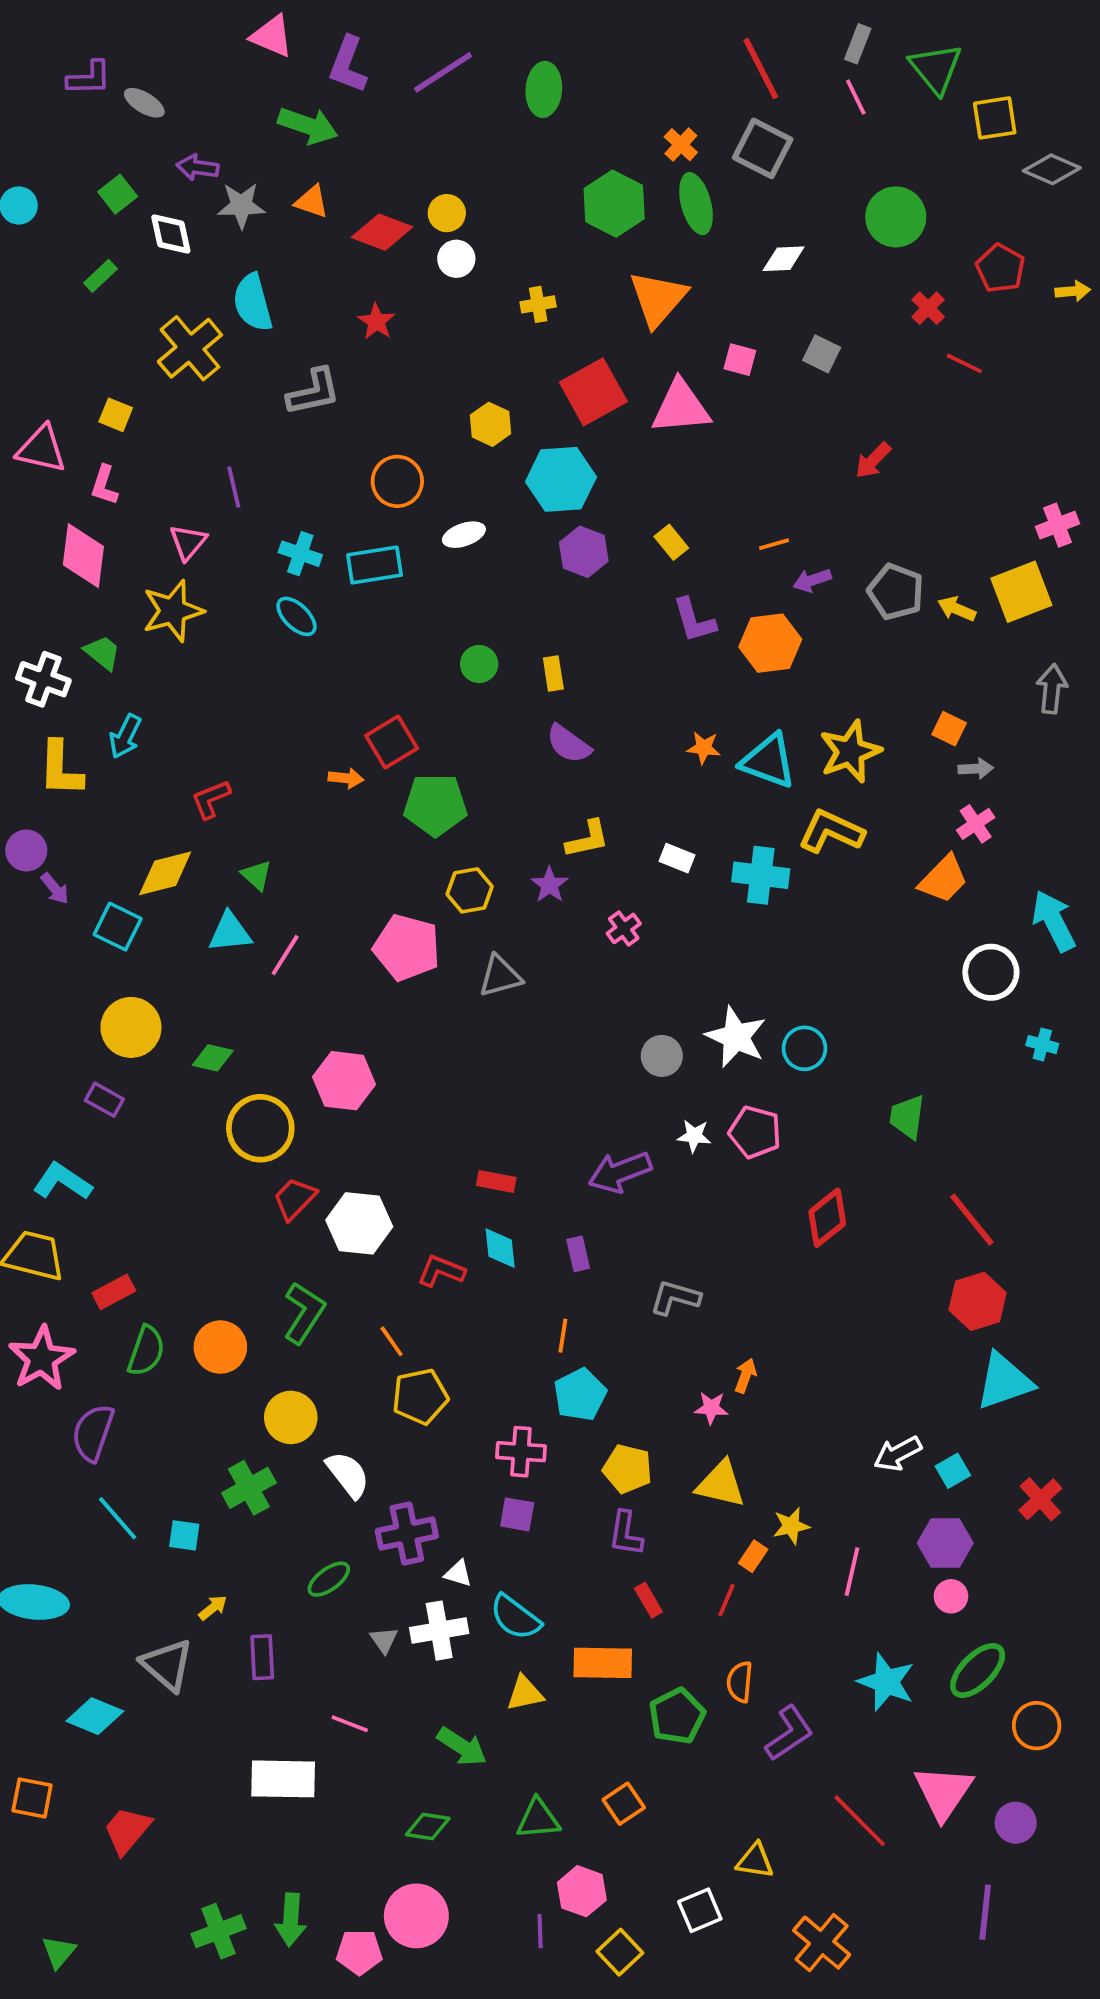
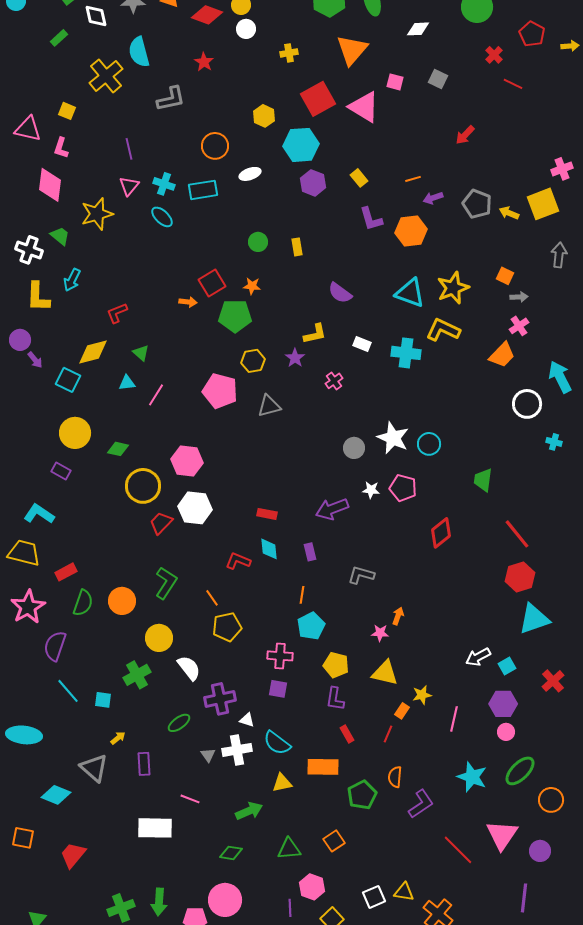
pink triangle: (681, 407) -> (364, 107), turned 36
pink triangle: (188, 542) -> (129, 186), moved
purple semicircle: (569, 744) -> (340, 293), moved
orange star: (704, 748) -> (252, 286), moved
cyan triangle: (230, 932) -> (127, 383), size x0.7
white hexagon: (359, 1223) -> (195, 508), moved
green arrow: (462, 1747) -> (249, 811), turned -56
yellow triangle: (755, 1861) -> (404, 892), moved

